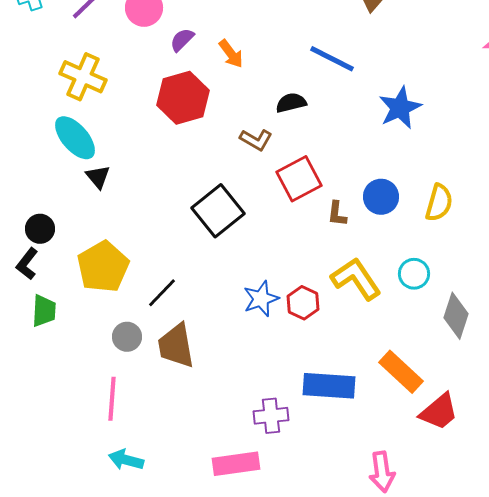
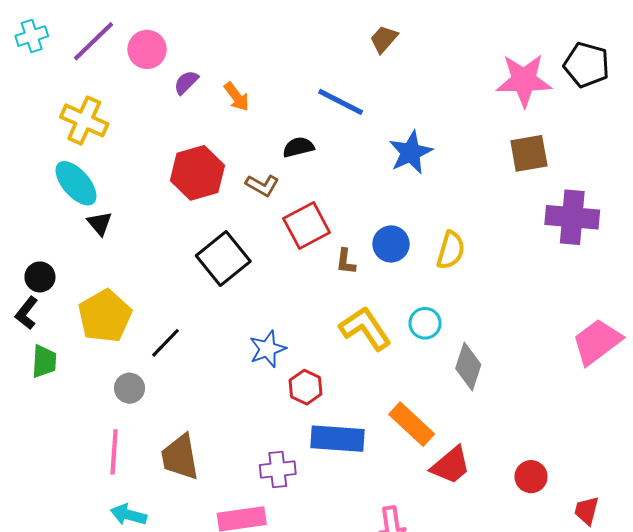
red hexagon: (183, 98) -> (197, 173), moved
red hexagon: (303, 303) -> (306, 387), moved
brown trapezoid: (176, 346) -> (180, 457), moved

